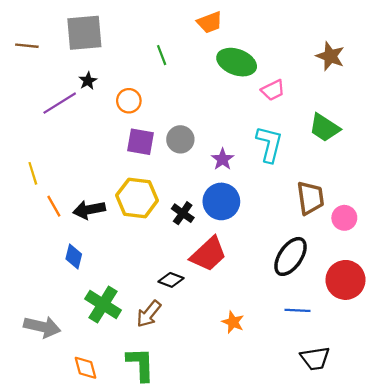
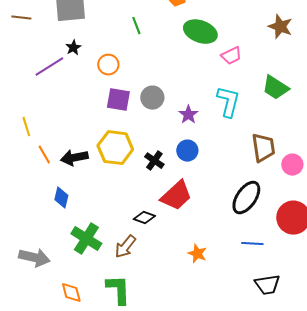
blue circle: (221, 201) -> (187, 151), size x0.7

